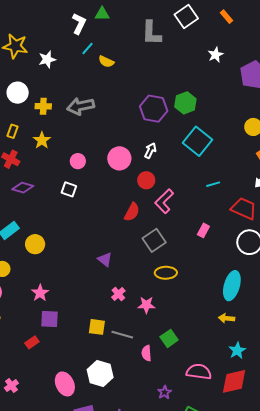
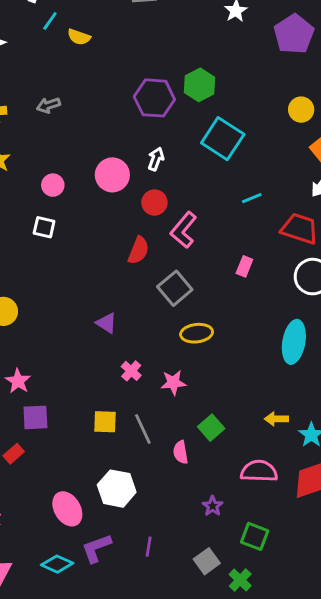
gray arrow: (81, 106) -> (48, 105), size x0.6
yellow arrow: (226, 318) -> (276, 419), moved
gray line: (122, 335) -> (143, 429), turned 55

